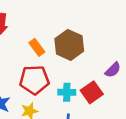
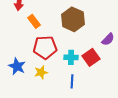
orange rectangle: (37, 47) -> (34, 21), moved

